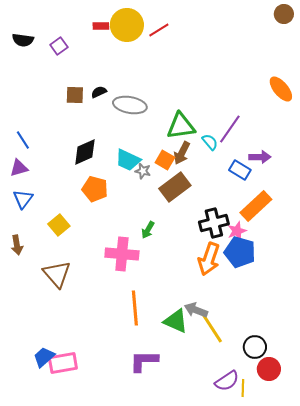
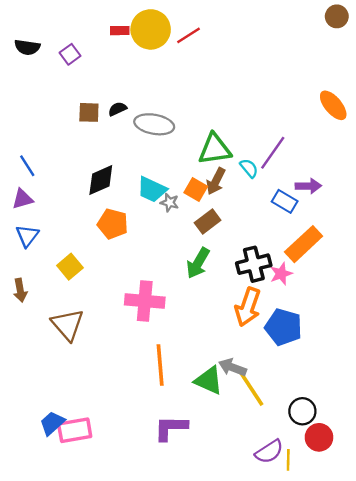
brown rectangle: (175, 187) -> (208, 222), size x0.7
green arrow: (148, 230) -> (198, 263), moved, size x1.5
blue pentagon: (240, 252) -> (283, 327), moved

